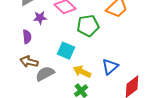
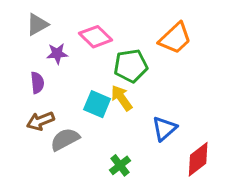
brown arrow: (29, 62) -> (40, 121), turned -36
yellow arrow: (82, 72) -> (122, 98), moved, turned 30

